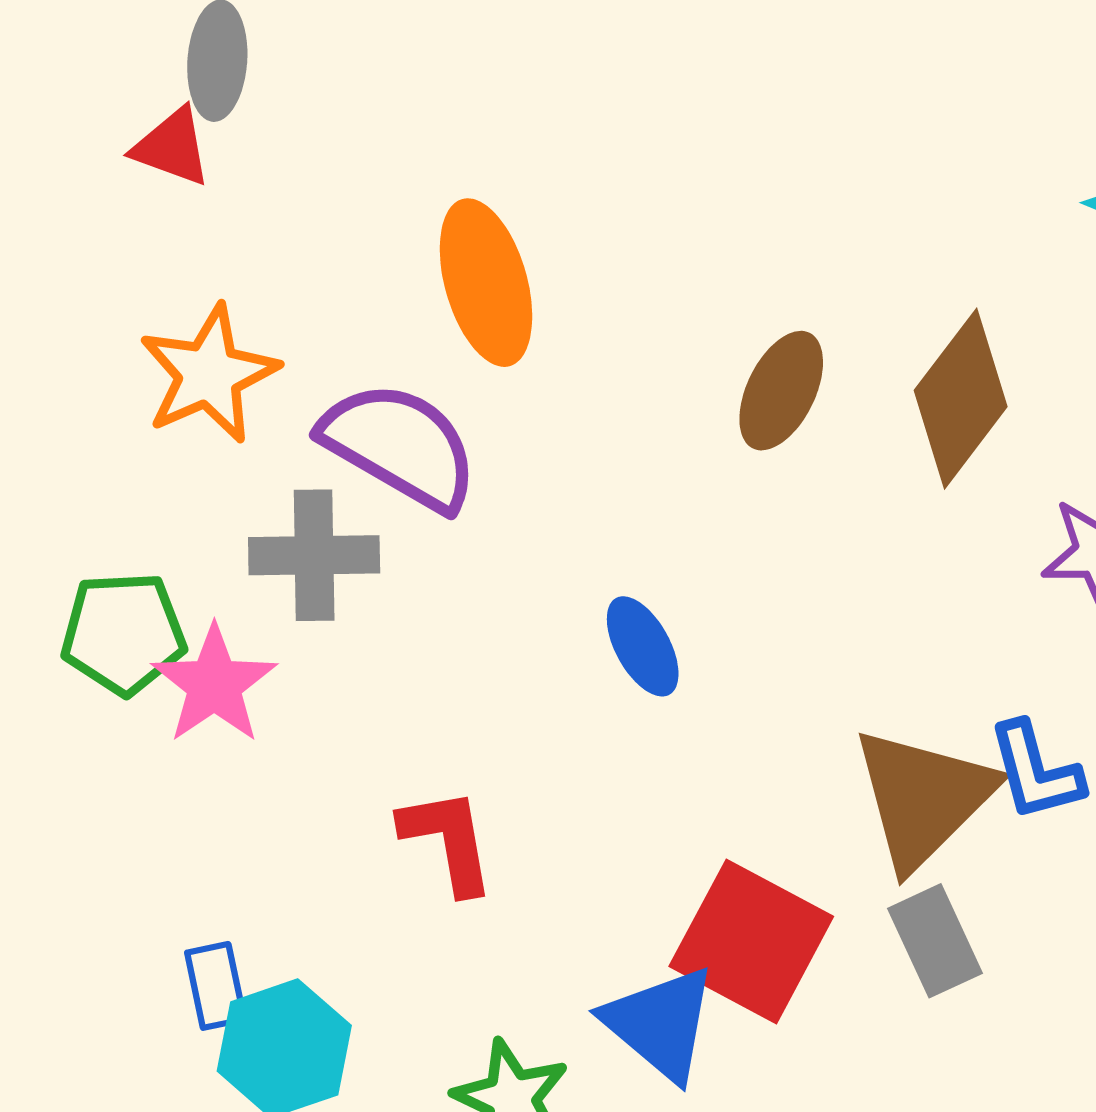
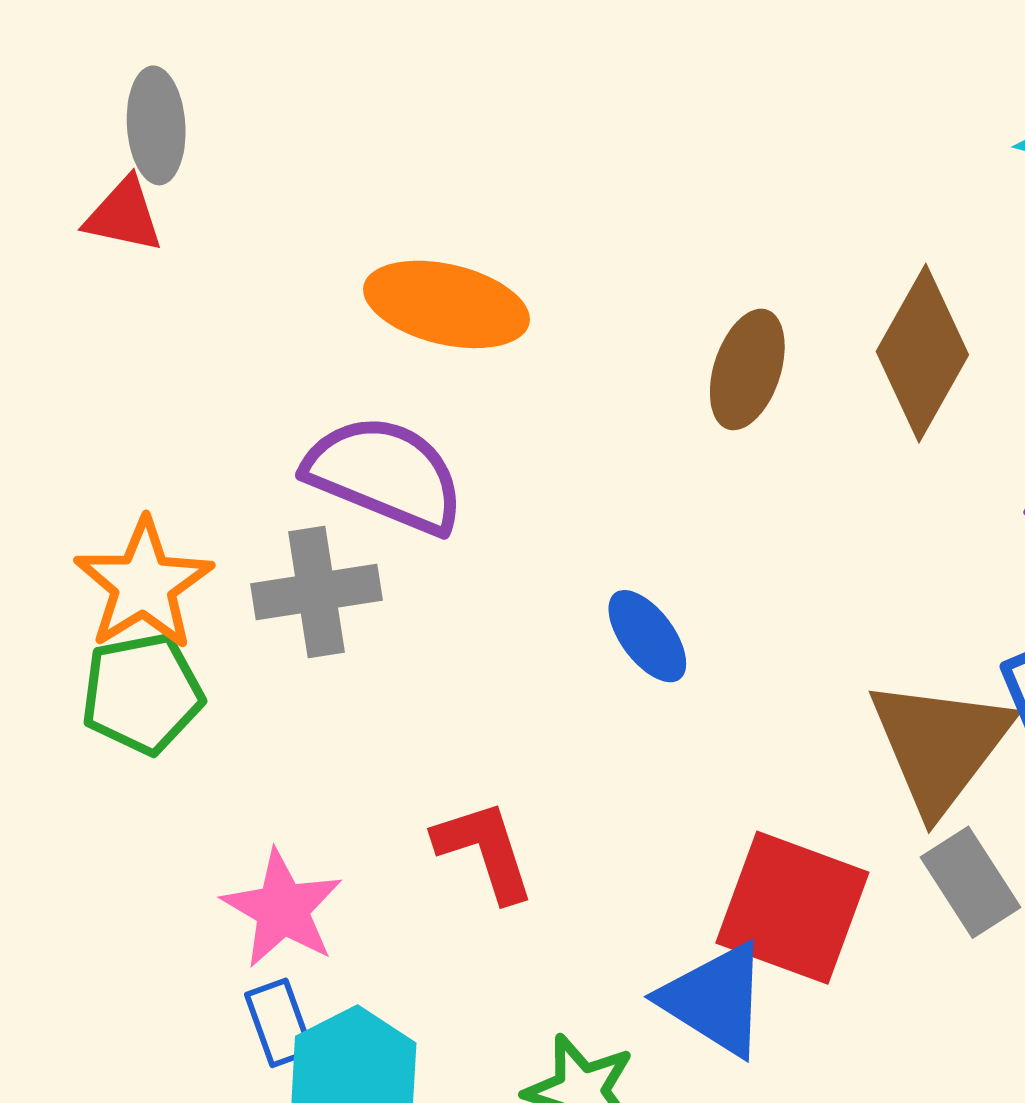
orange ellipse: (486, 283) -> (447, 304), turned -53
orange star: (209, 374) -> (144, 584), moved
pink star: (214, 684) -> (282, 909), moved

